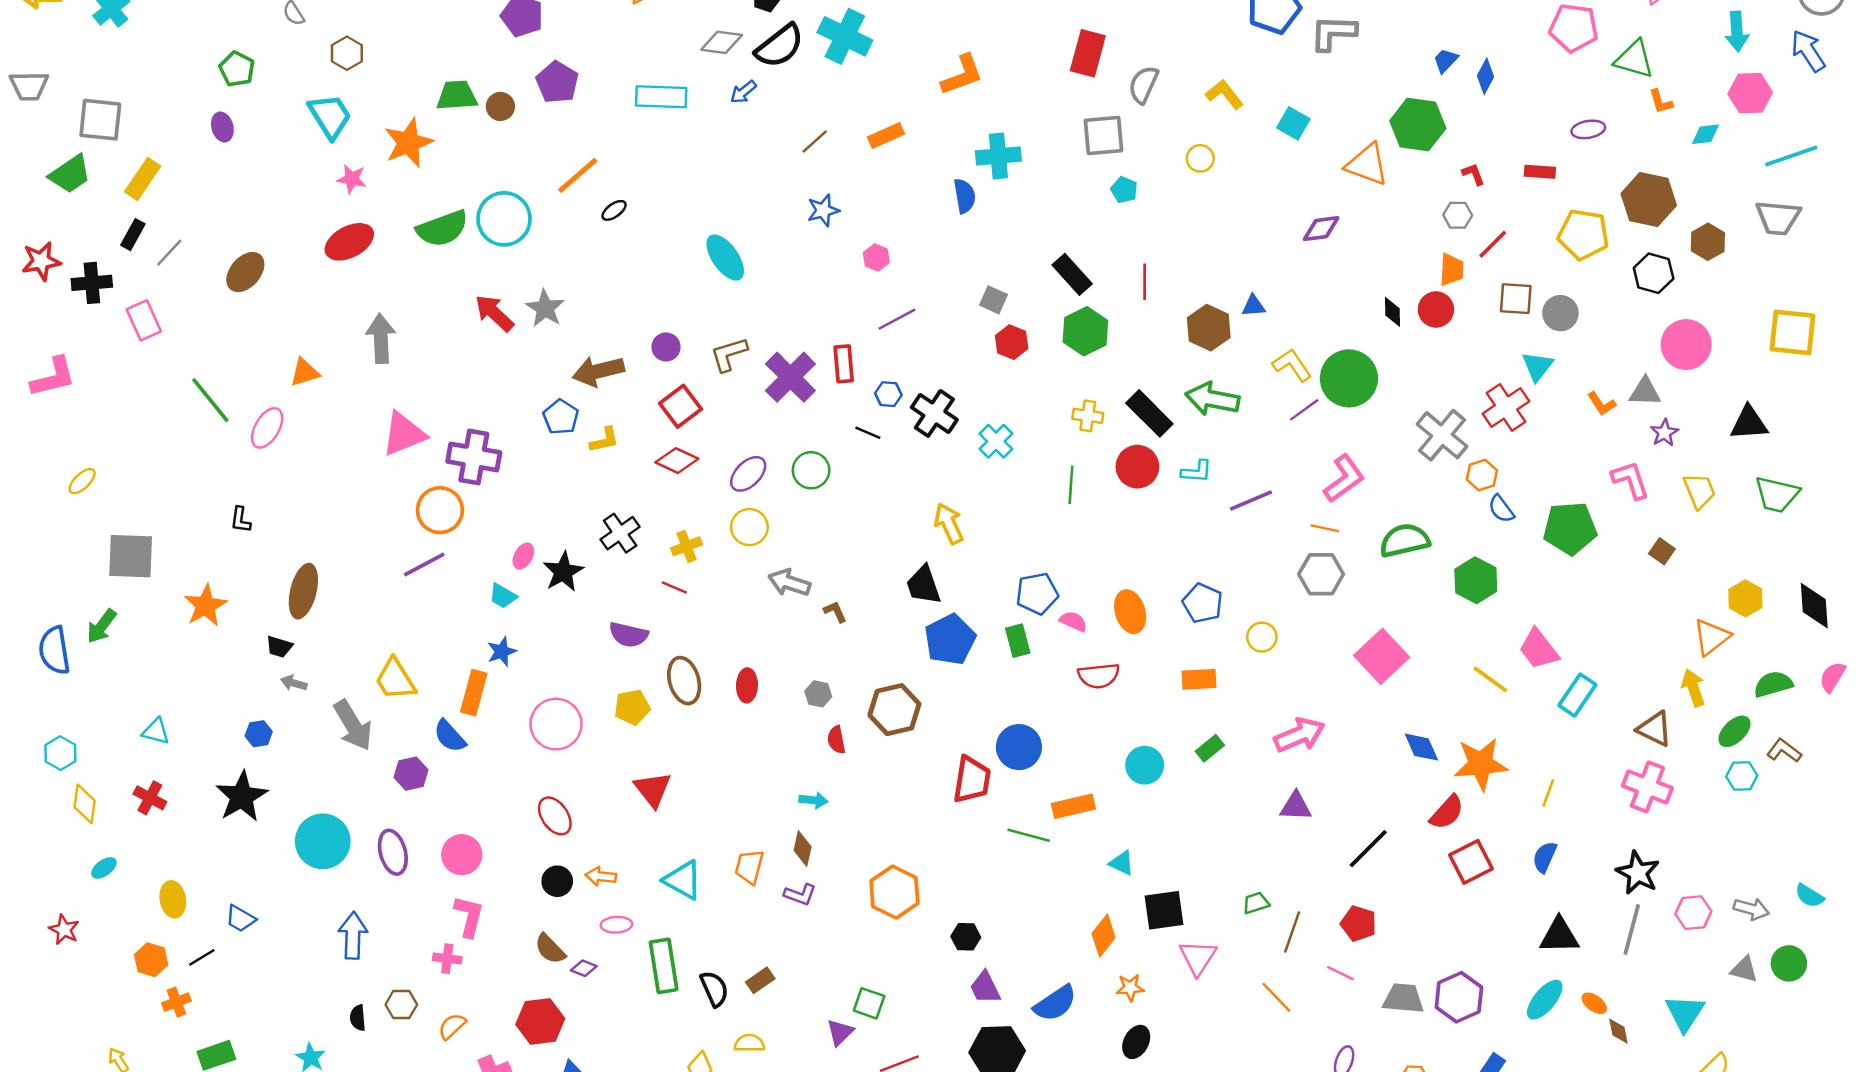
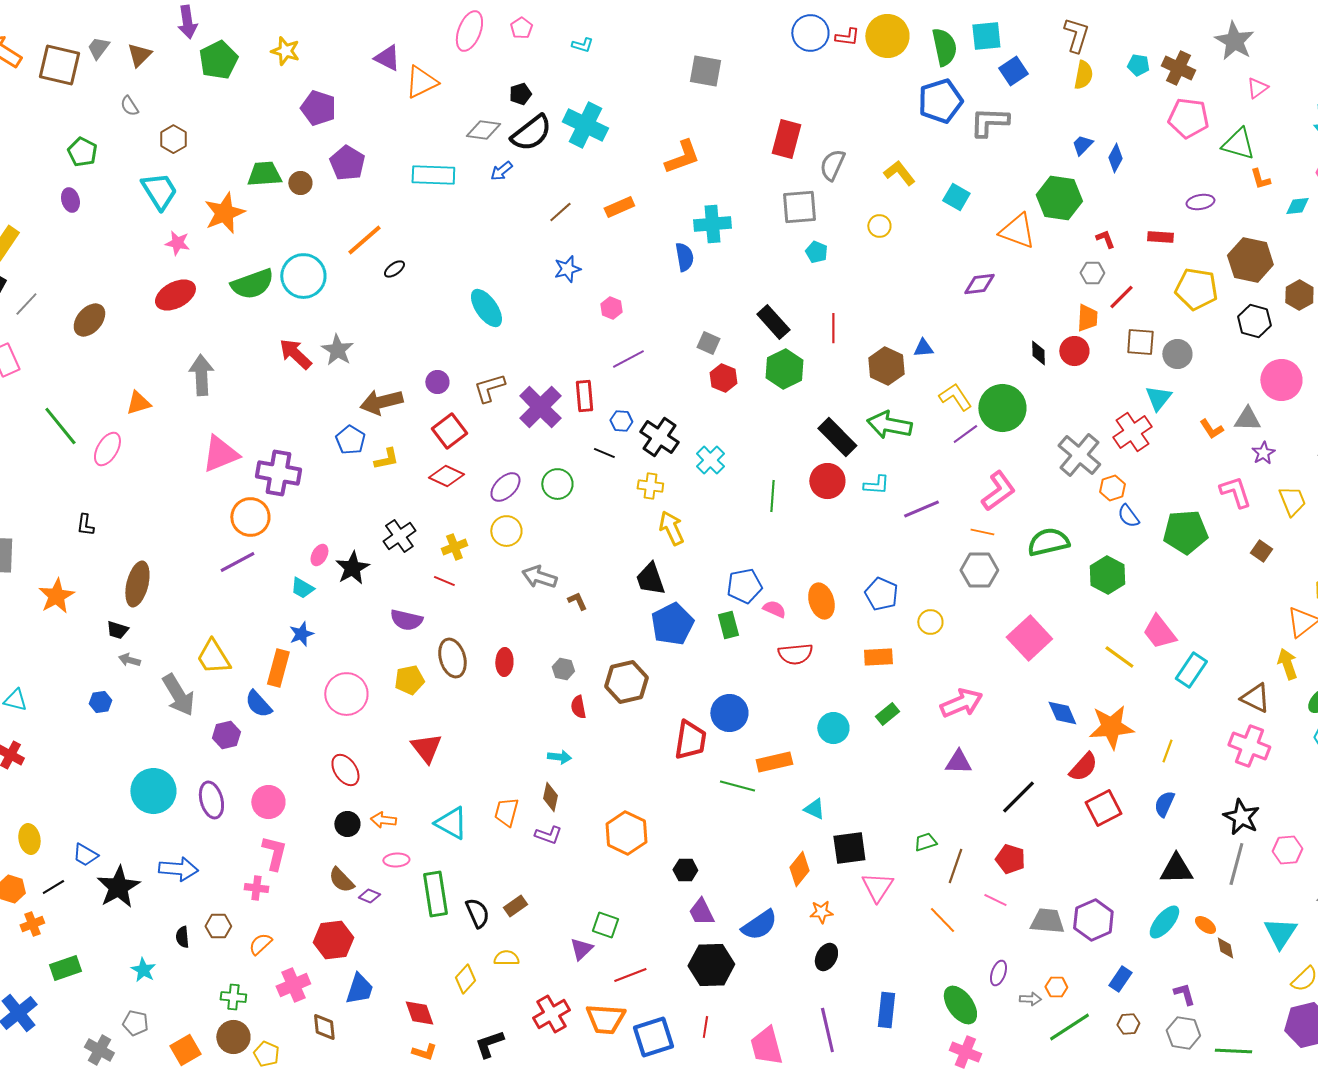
yellow cross: (1088, 416) -> (650, 486), moved
black star: (242, 797) -> (118, 887), moved
blue arrow: (353, 936) -> (178, 869), turned 93

